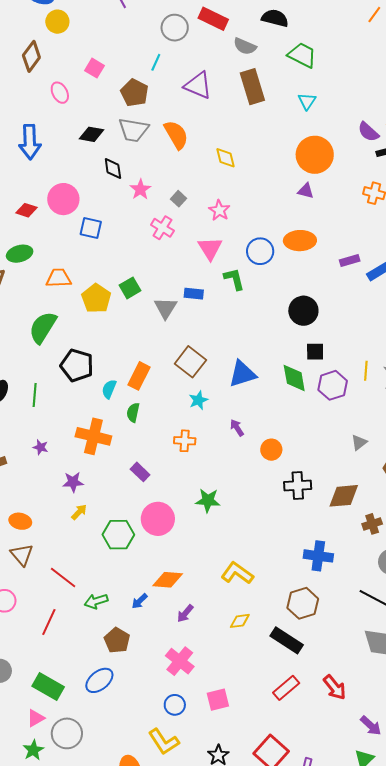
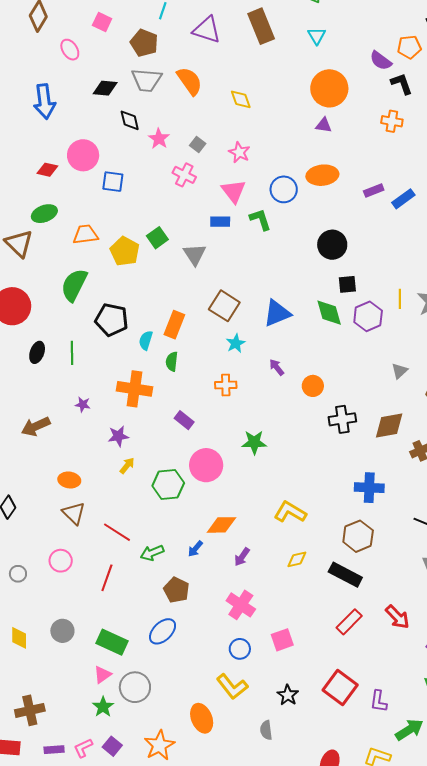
blue rectangle: (194, 294) -> (220, 222), moved

